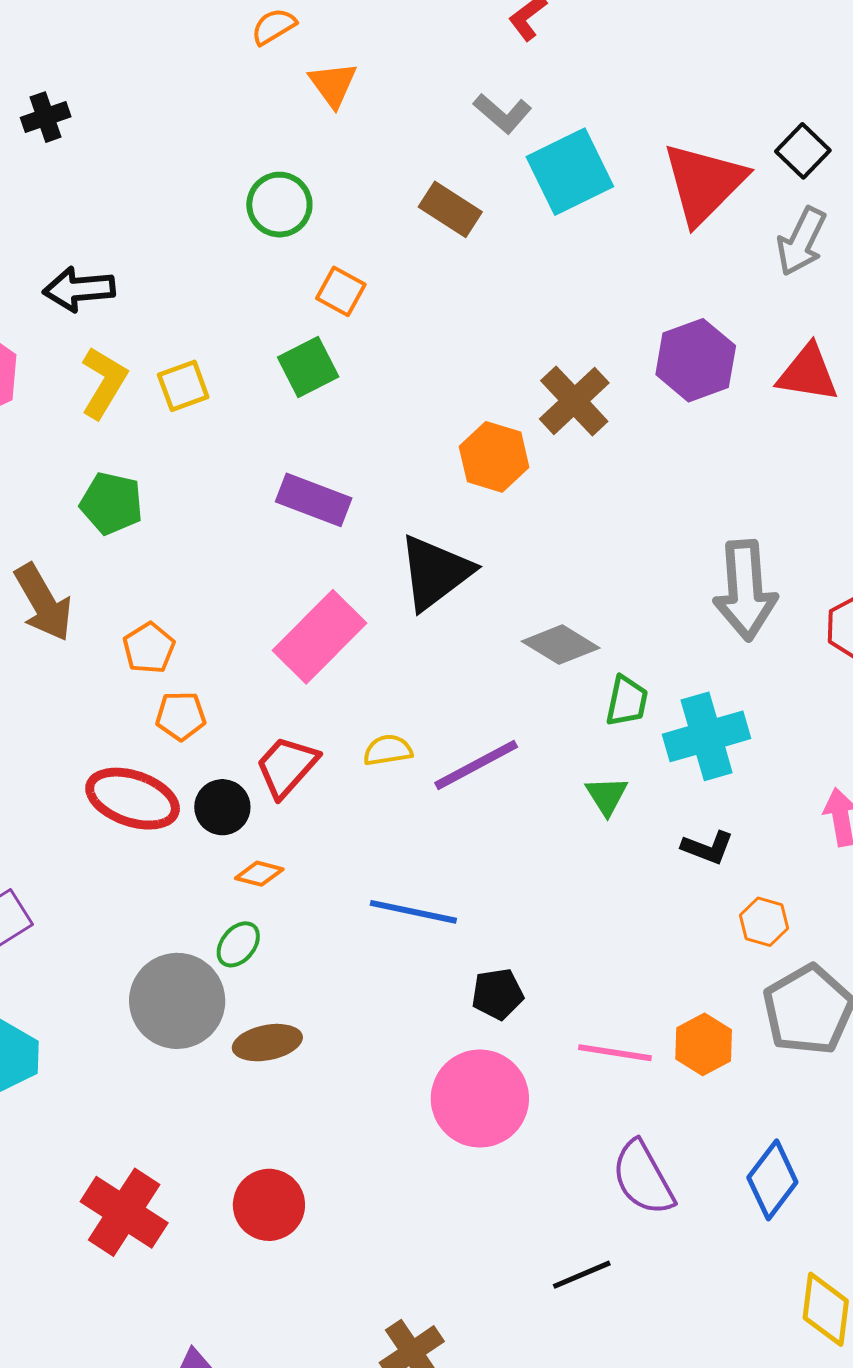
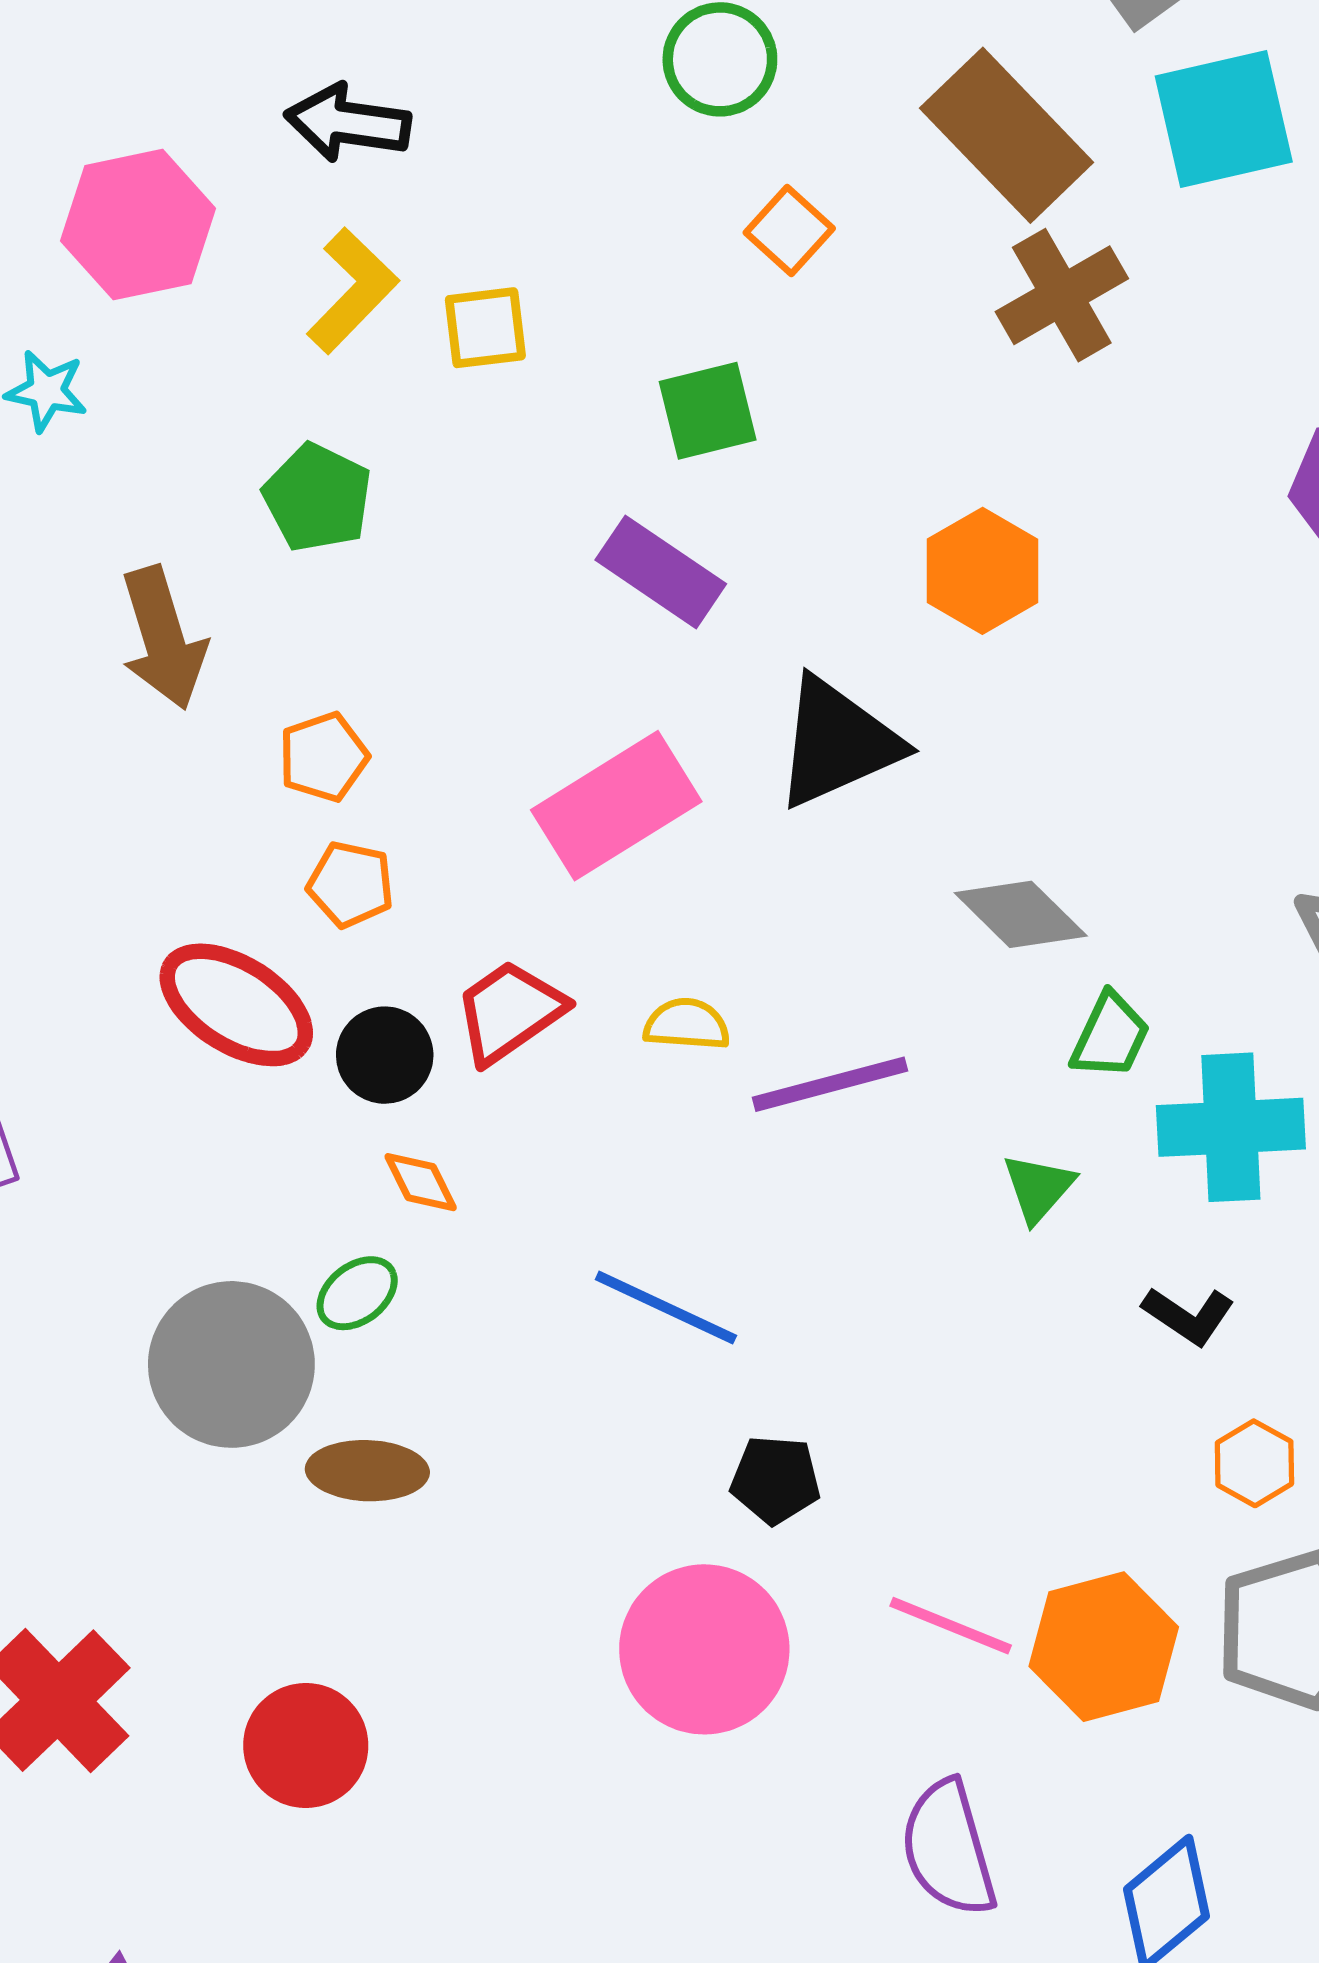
brown rectangle: (450, 209) -> (1007, 135), size x1.6
green square: (308, 367) -> (708, 411), moved
brown cross: (574, 401) -> (1062, 295), moved
orange diamond: (259, 874) -> (421, 1182), turned 36
orange hexagon: (704, 1044) -> (1104, 1647), size x1.4

